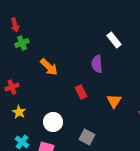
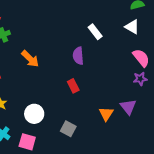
red rectangle: (81, 92) -> (73, 86), moved
orange triangle: (114, 101) -> (106, 114), moved

